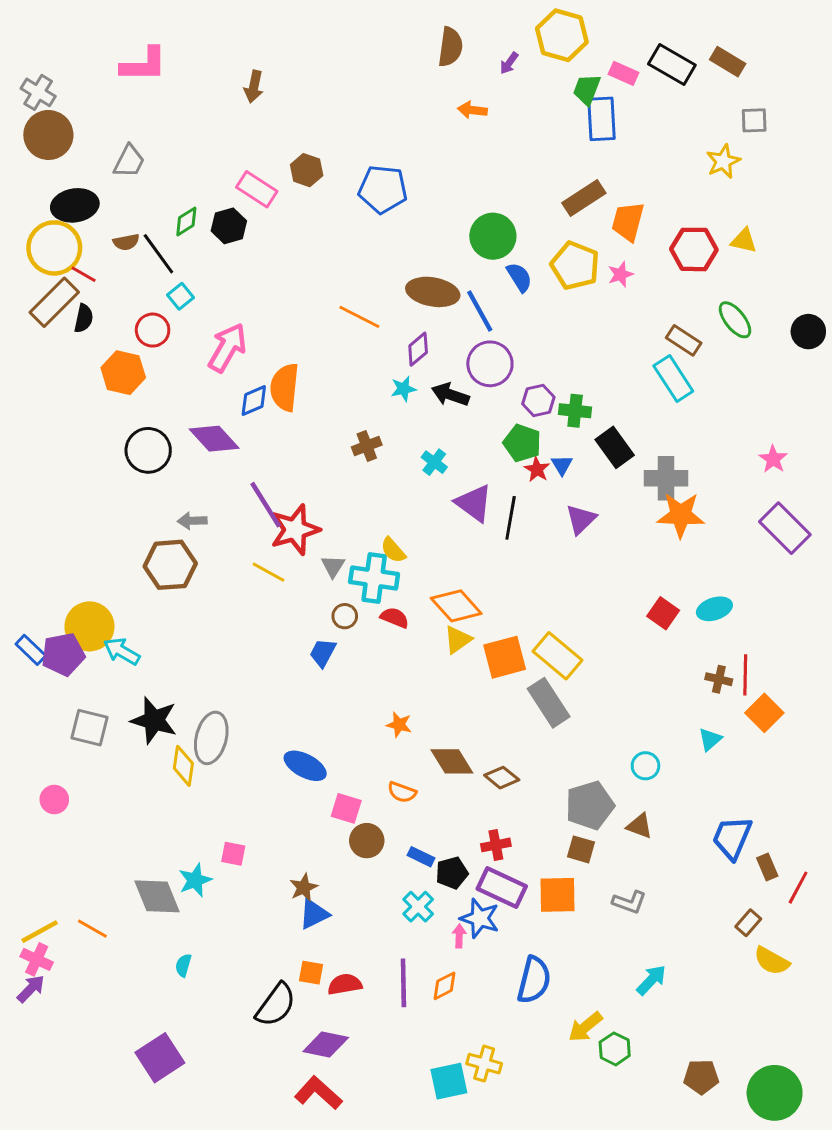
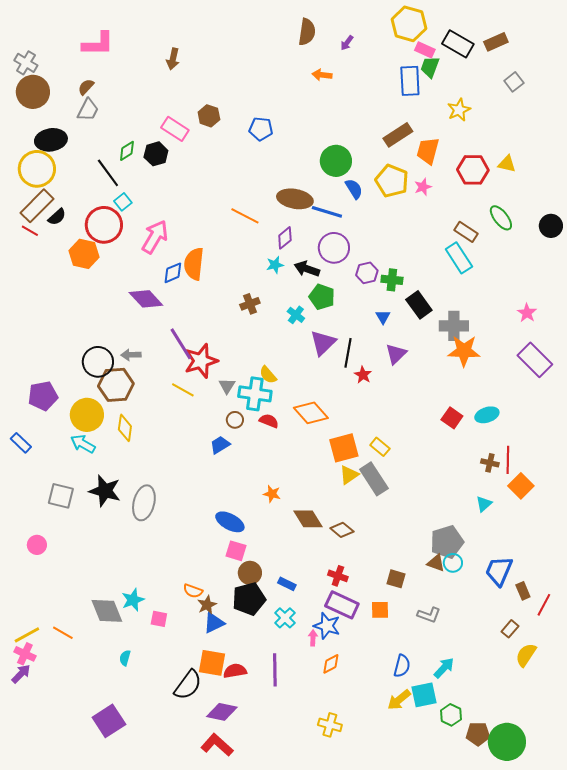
yellow hexagon: (562, 35) -> (409, 24), moved
brown rectangle: (728, 62) -> (496, 42), turned -55
green trapezoid: (587, 89) -> (430, 67), moved
gray square: (754, 120) -> (514, 82), turned -36
yellow star: (723, 161) -> (459, 110), moved
blue pentagon: (383, 189) -> (261, 129), size x0.7
brown semicircle: (126, 242) -> (86, 87), moved, turned 144
red line: (84, 274) -> (30, 231), moved
blue line: (480, 311) -> (327, 212), turned -44
black semicircle: (84, 318) -> (57, 217), turned 36
red circle: (153, 330) -> (104, 225), size x1.6
green pentagon: (522, 443) -> (322, 297), moved
black circle: (148, 450) -> (98, 362), moved
red star: (537, 469) -> (363, 375), moved
purple triangle: (474, 503) -> (323, 343), turned 40
yellow circle: (89, 626) -> (87, 415), moved
yellow triangle: (458, 640) -> (349, 475), moved
blue trapezoid: (323, 653) -> (220, 445), turned 30
purple pentagon: (63, 654) -> (43, 396), moved
yellow rectangle: (557, 656) -> (380, 447), size x0.6
yellow diamond: (183, 766) -> (125, 428), moved
blue ellipse: (305, 766) -> (230, 522), moved
cyan circle: (645, 766) -> (453, 563), moved
orange semicircle: (402, 792) -> (193, 591), moved
gray pentagon: (590, 805) -> (447, 542), moved
red cross: (496, 845) -> (338, 576), turned 30
pink square: (233, 854) -> (159, 619), moved
black pentagon: (452, 873) -> (249, 599), moved, size x1.5
orange square: (557, 895) -> (380, 610), size x0.7
yellow semicircle: (772, 961) -> (526, 655), turned 95
orange square: (311, 973) -> (212, 663), size x1.6
blue semicircle: (534, 980) -> (402, 666), moved, size x0.7
orange diamond: (445, 986) -> (331, 664), moved
green hexagon: (615, 1049) -> (451, 715), moved
cyan square: (449, 1081) -> (424, 695), moved
green circle: (775, 1093) -> (507, 742), moved

